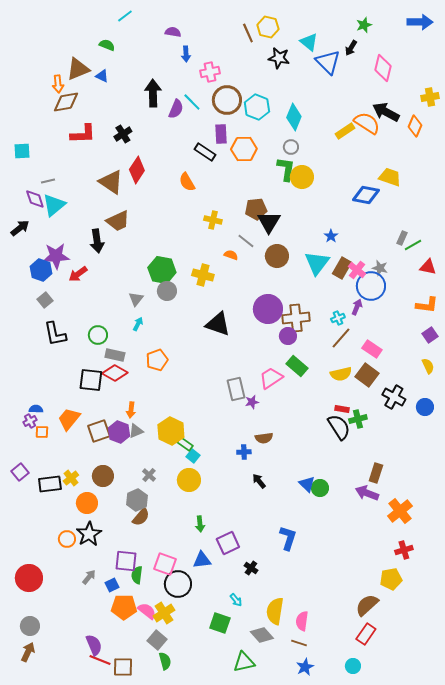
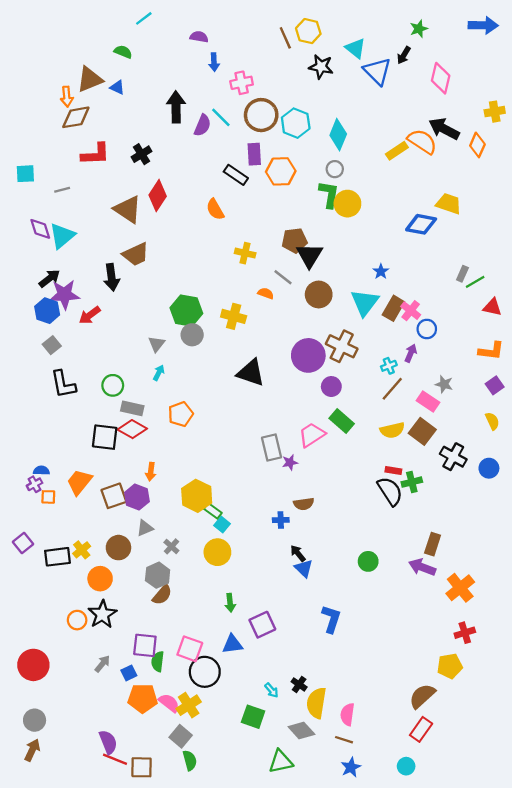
gray line: (48, 181) -> (62, 190), moved
black arrow: (20, 228) -> (49, 278), moved
gray star: (380, 268) -> (444, 384), moved
blue circle: (371, 286) -> (427, 329), size x0.6
brown cross: (296, 318) -> (342, 346), moved, turned 32
gray triangle: (136, 431) -> (145, 528), moved
blue triangle: (307, 484) -> (304, 568), moved
black cross: (251, 568) -> (299, 684), moved

